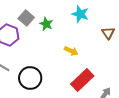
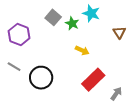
gray square: (26, 18) -> (53, 17), moved
green star: (46, 24) -> (72, 23), moved

